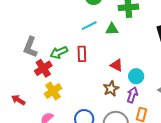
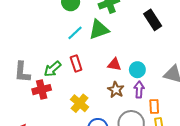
green triangle: (112, 29) -> (99, 30), size x1.5
red cross: (43, 68) -> (42, 90), turned 36
yellow cross: (53, 91) -> (80, 103), moved

